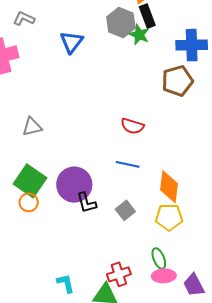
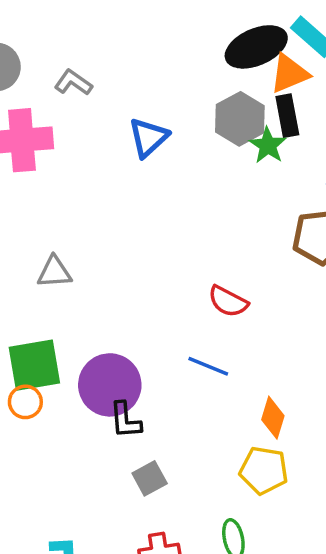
green square: (30, 181) -> (34, 365), turned 36
orange diamond: (169, 187) -> (273, 418), size x0.7
gray square: (125, 210) -> (150, 478), moved

